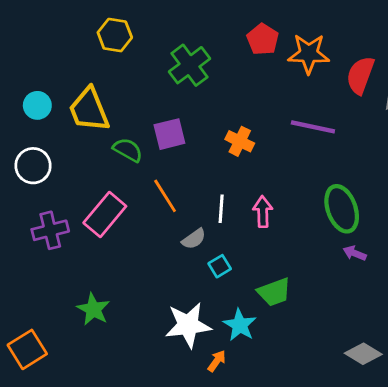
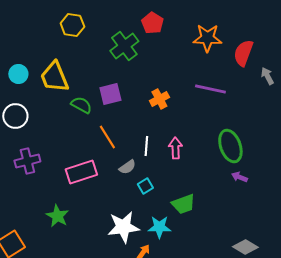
red pentagon: (263, 39) -> (152, 23), moved
orange cross: (240, 141) -> (159, 99), turned 36
pink rectangle: (105, 215) -> (81, 172), moved, turned 32
cyan star: (240, 325) -> (159, 227), turned -30

